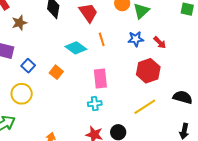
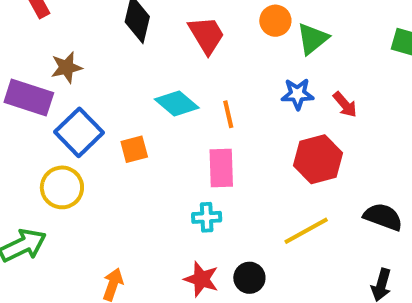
brown star: (19, 23) -> (66, 67), moved
orange line: (102, 39) -> (228, 114), moved
blue square: (28, 66) -> (79, 132), size x1.6
orange square: (56, 72) -> (134, 149), turned 32

